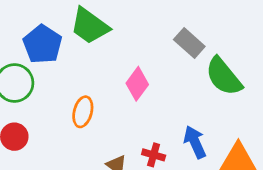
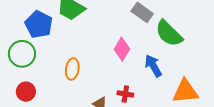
pink diamond: (137, 84) -> (122, 49), moved
blue arrow: (195, 142) -> (153, 66), moved

